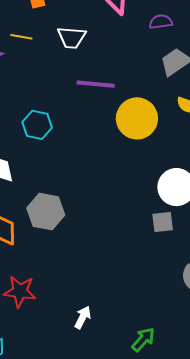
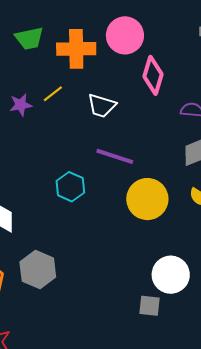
yellow line: (21, 37) -> (53, 94), turned -60
cyan hexagon: (37, 125) -> (70, 187), moved

